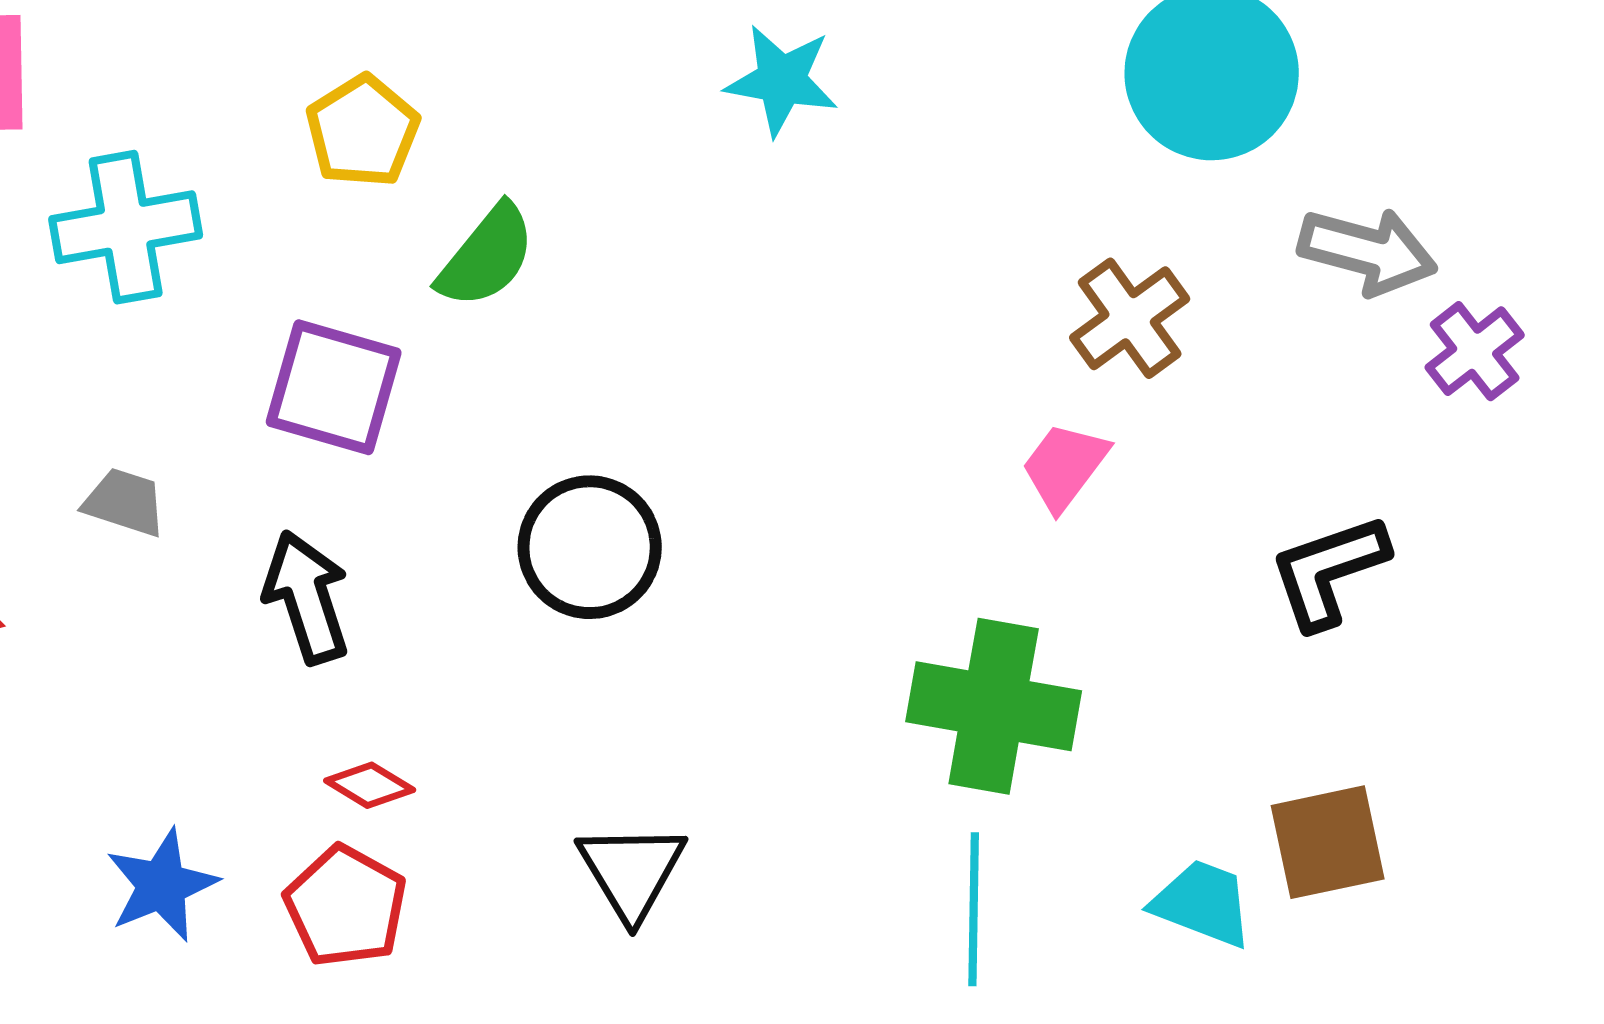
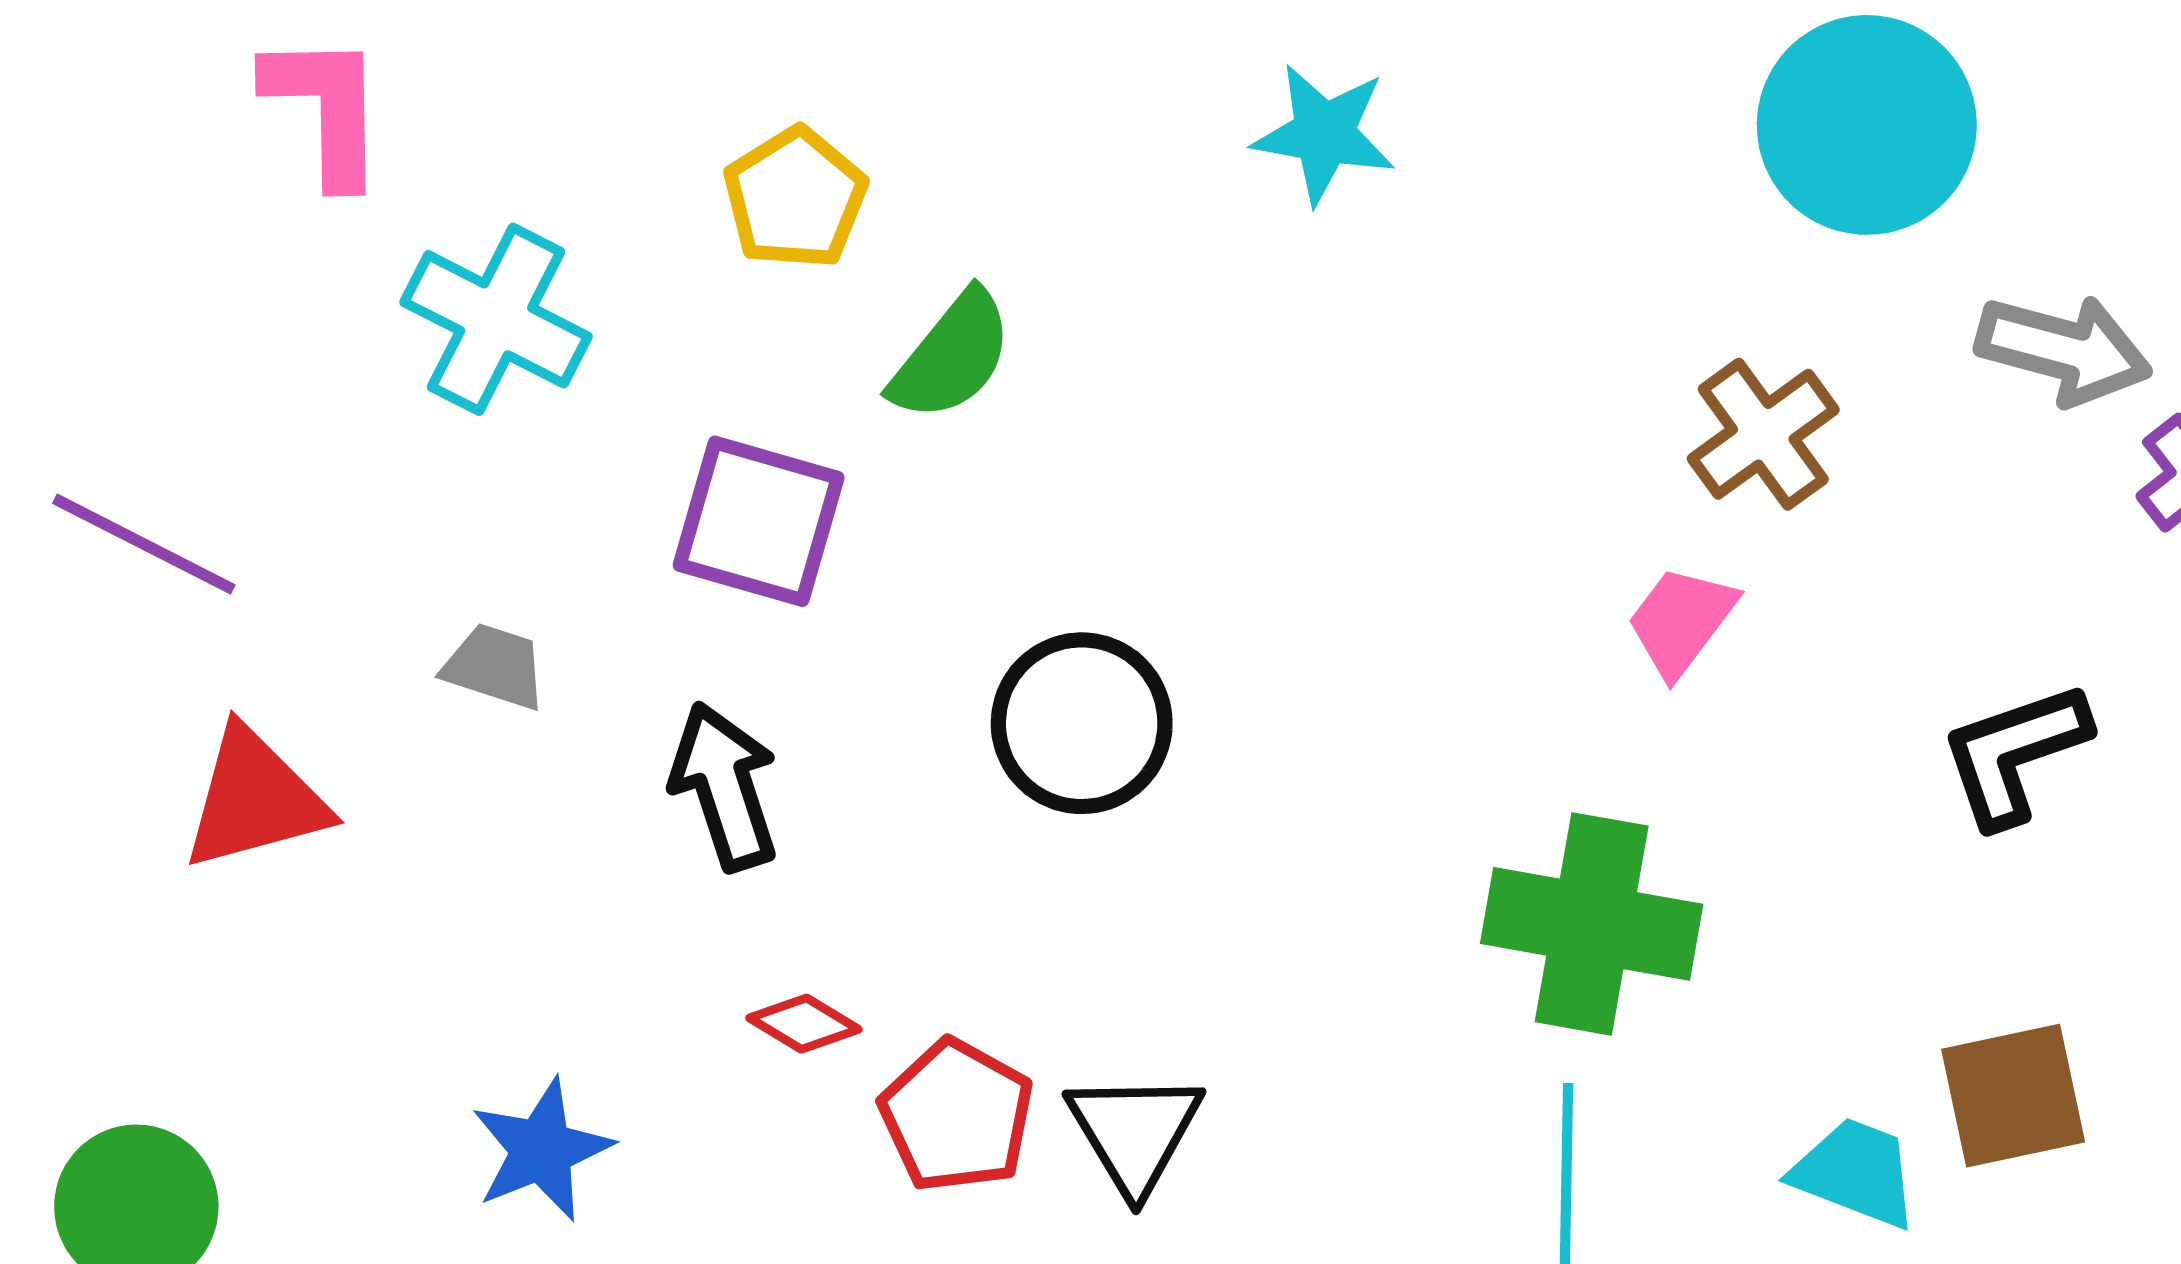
cyan cross: (126, 227) -> (496, 319), turned 37
red pentagon: (346, 906) -> (957, 1116), moved

